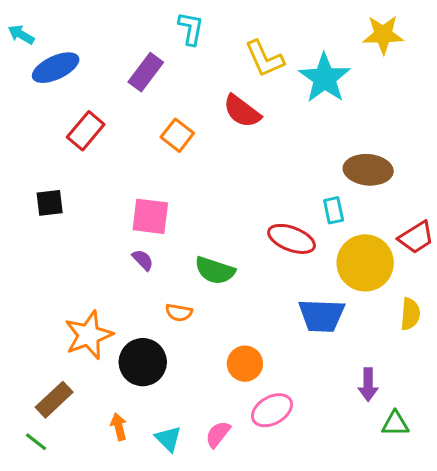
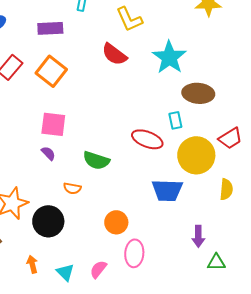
purple rectangle: (146, 72) -> (50, 28), turned 50
cyan star: (325, 78) -> (169, 57), moved
orange square: (177, 135) -> (51, 71), moved, size x1.4
pink ellipse: (272, 410) -> (134, 253), turned -56

